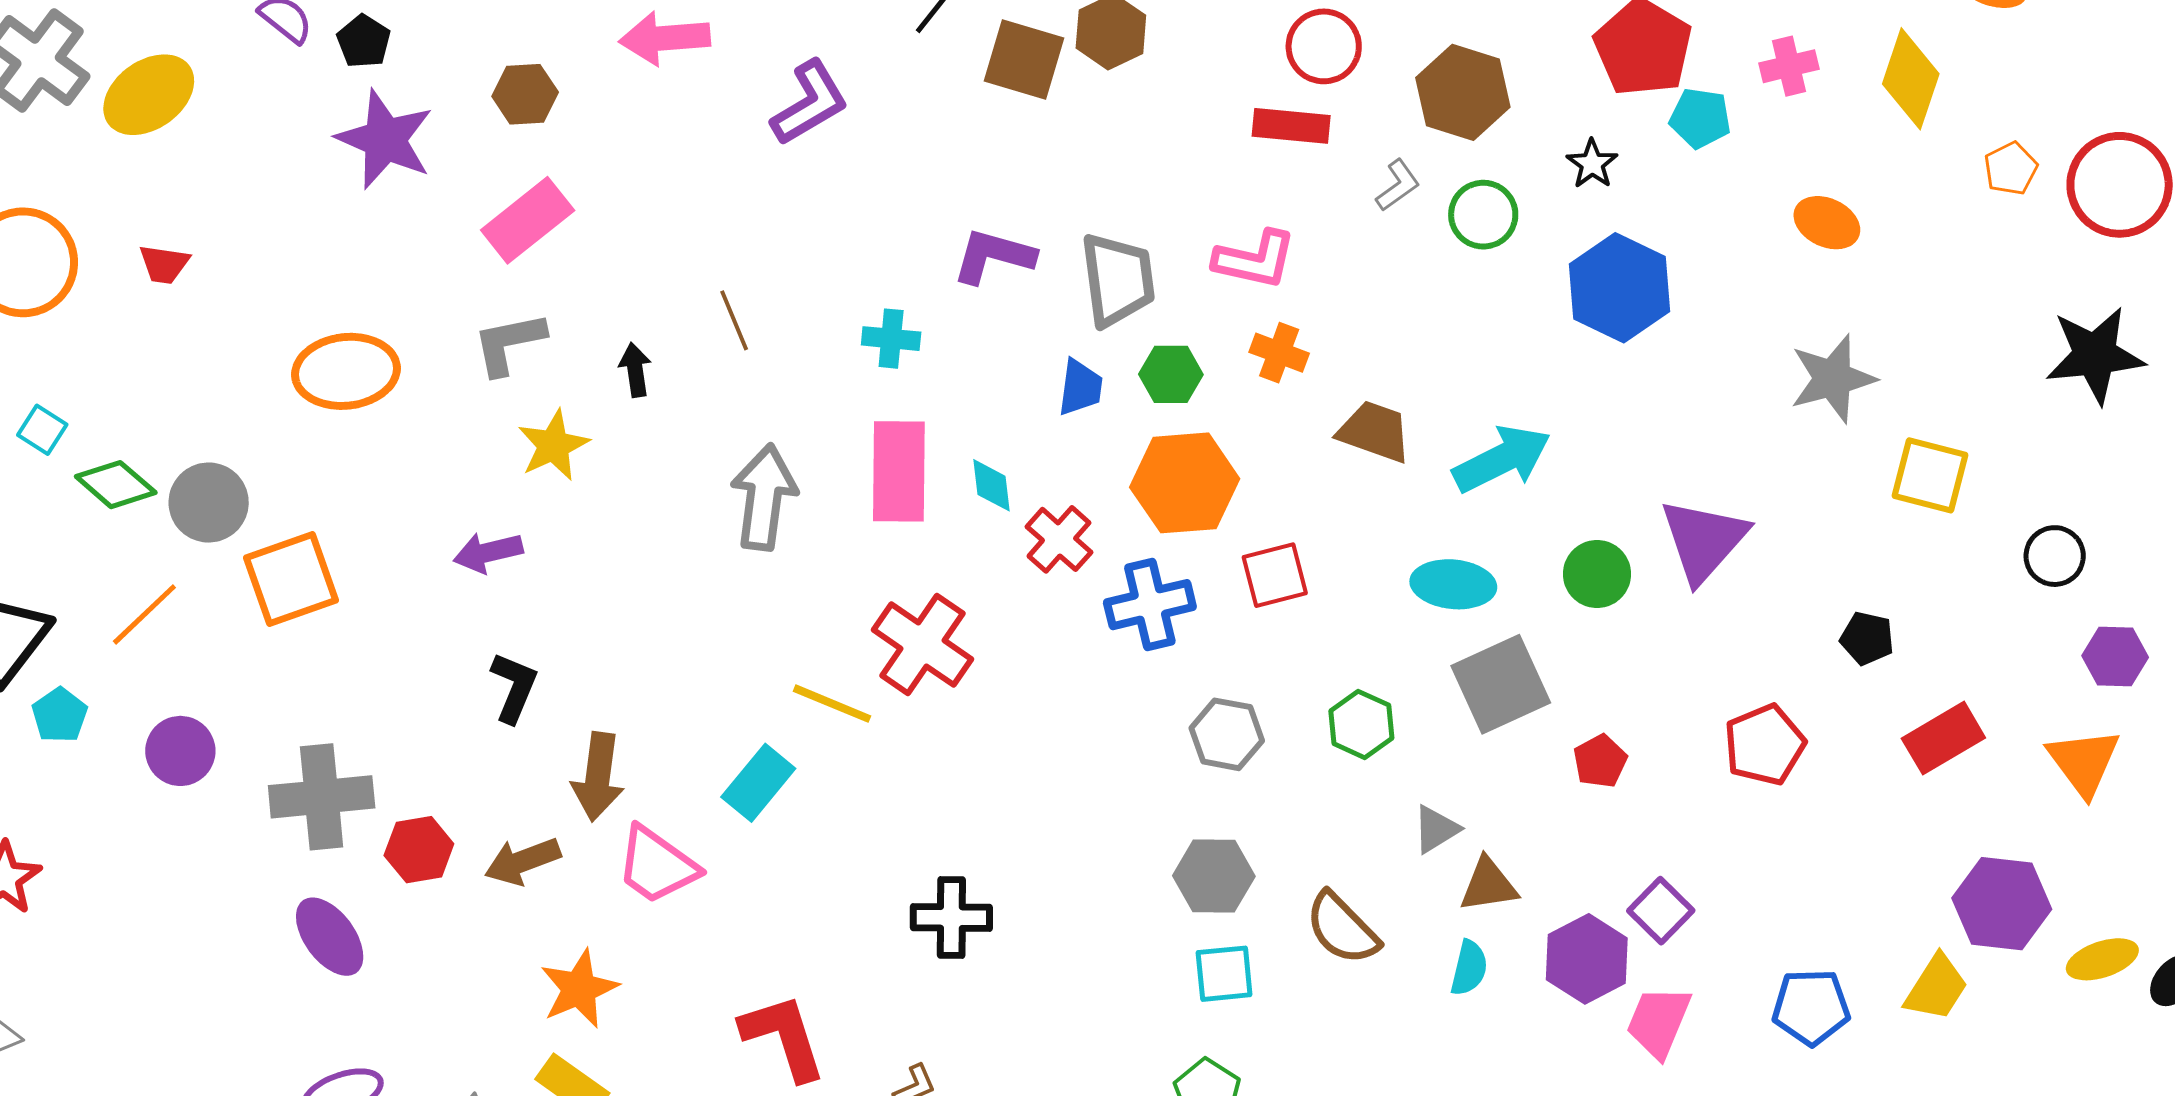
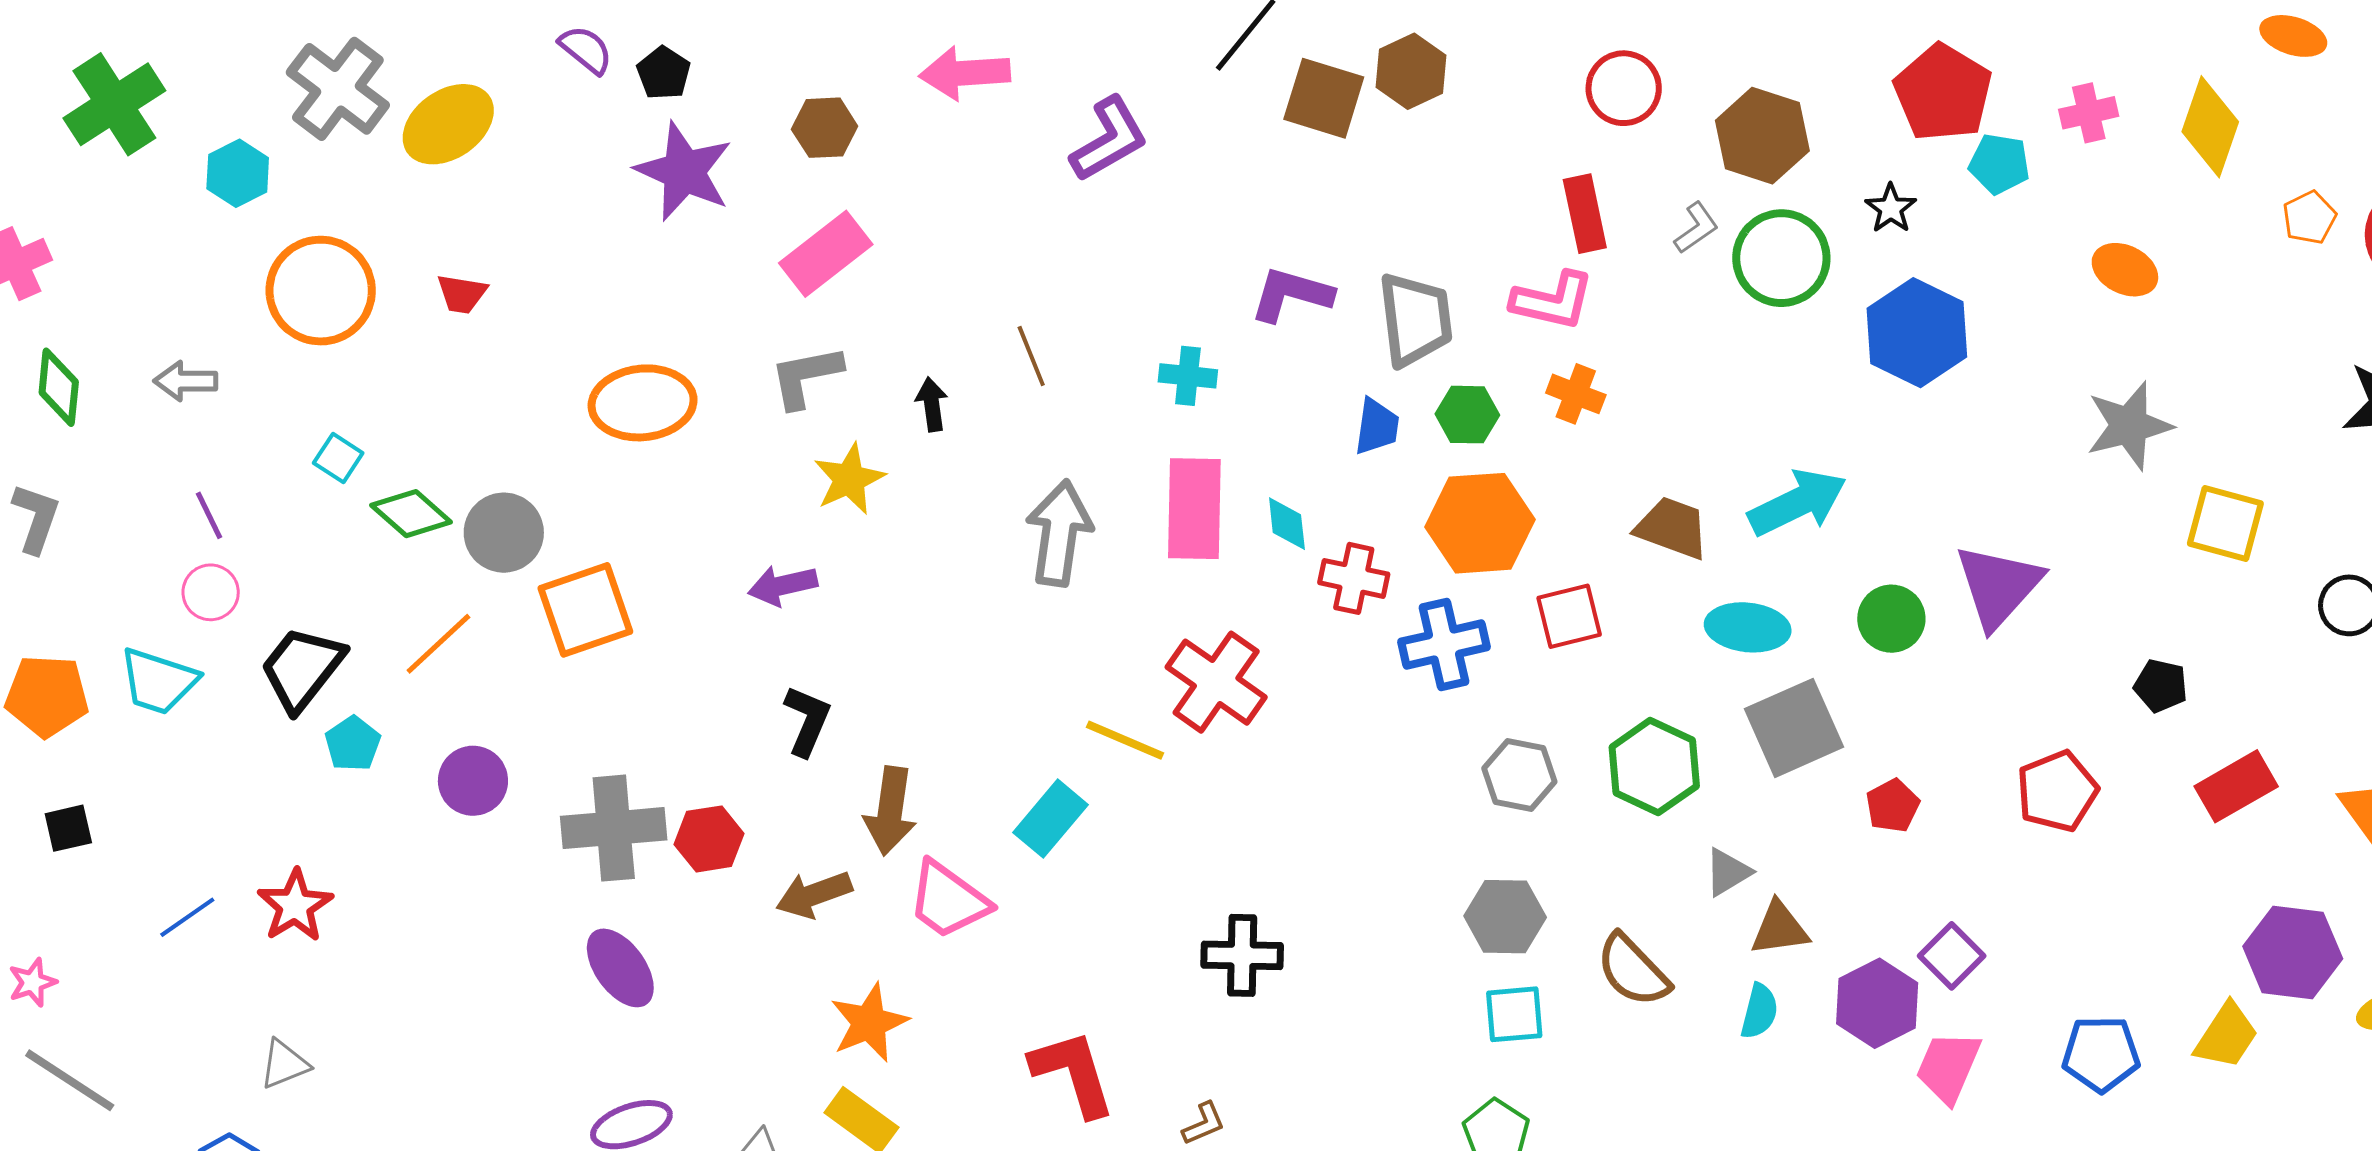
red rectangle: (1291, 126) -> (1585, 214), moved, turned 72
green circle: (1483, 215) -> (1781, 258), size x1.4
brown trapezoid: (1375, 432) -> (1672, 528), moved
red cross: (1059, 539) -> (1354, 578), turned -30
green hexagon: (1361, 724) -> (1654, 767), size x1.4
red hexagon: (419, 850) -> (709, 839), moved

